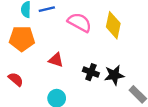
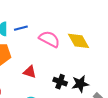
yellow diamond: (113, 25) -> (78, 41), turned -40

